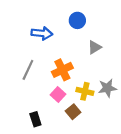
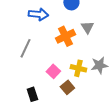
gray triangle: (95, 47) -> (87, 27), turned -32
orange cross: (62, 70) -> (65, 36), moved

